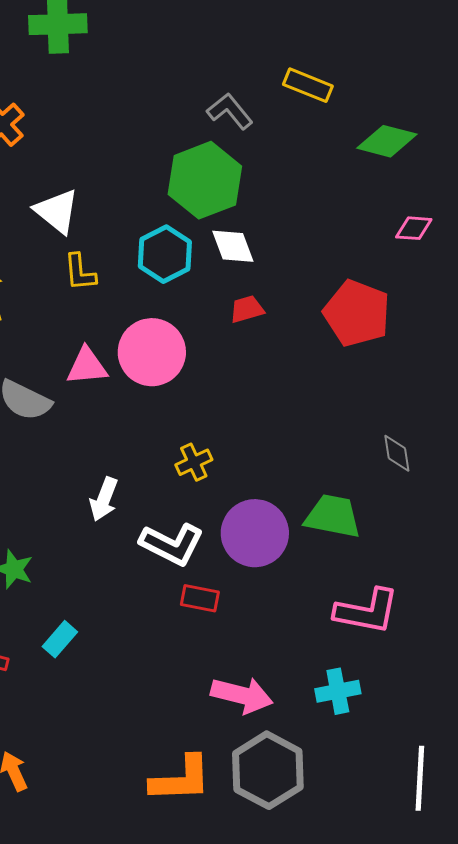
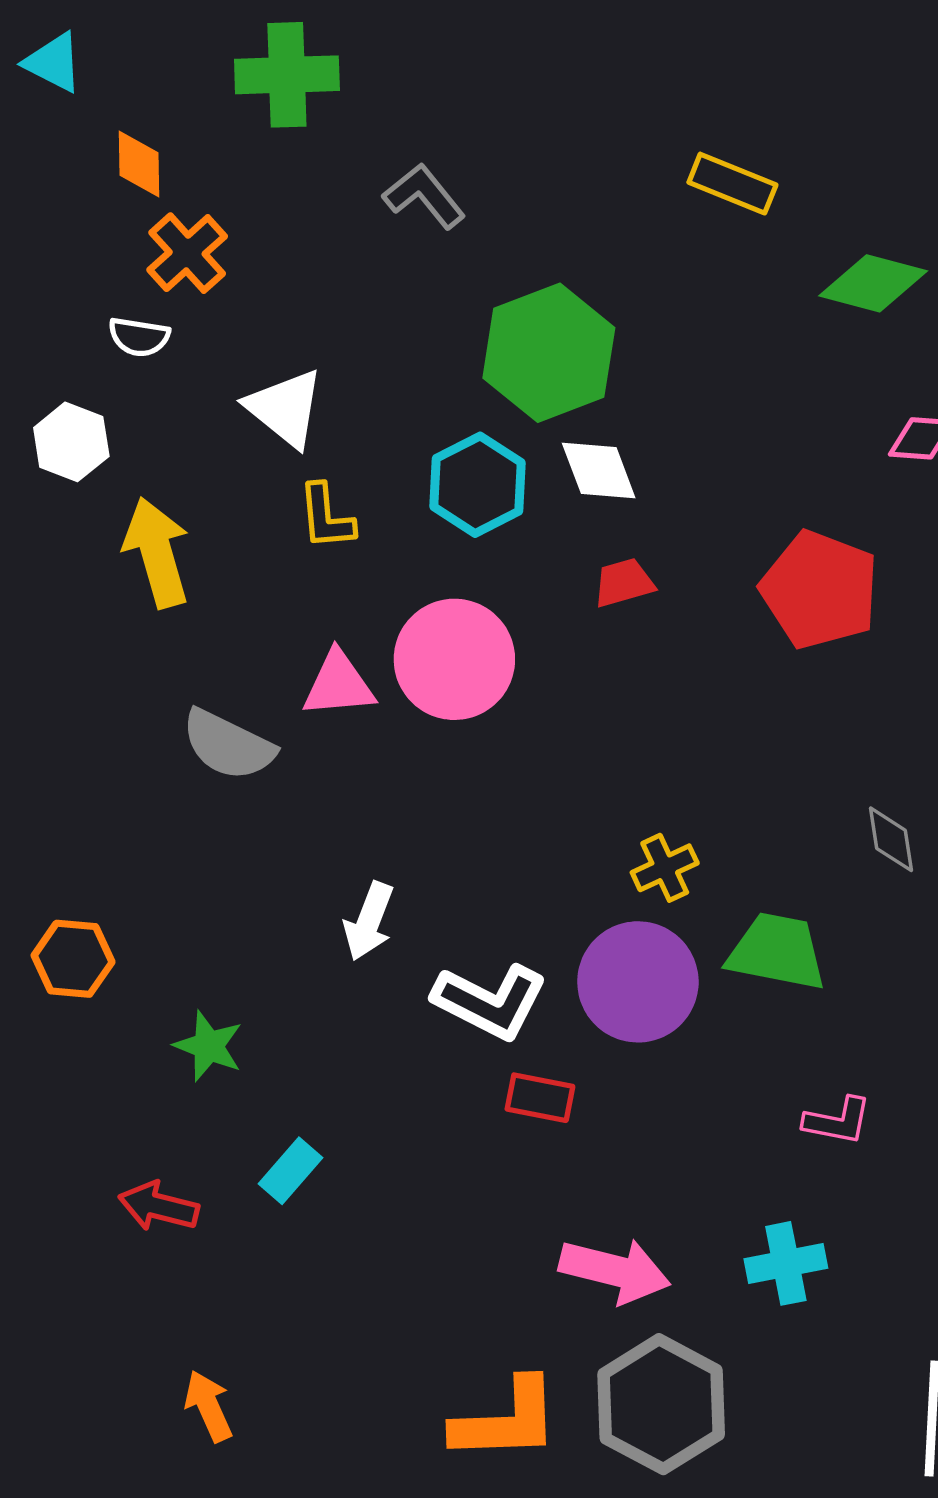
gray L-shape: (230, 111) -> (424, 196), moved
yellow cross: (194, 462) -> (665, 868), moved
pink L-shape: (367, 611) -> (838, 1121), size x0.6

